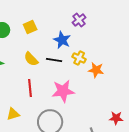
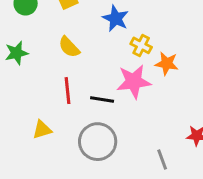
black line: (54, 60) -> (102, 100), moved
pink star: (63, 91) -> (134, 82), moved

